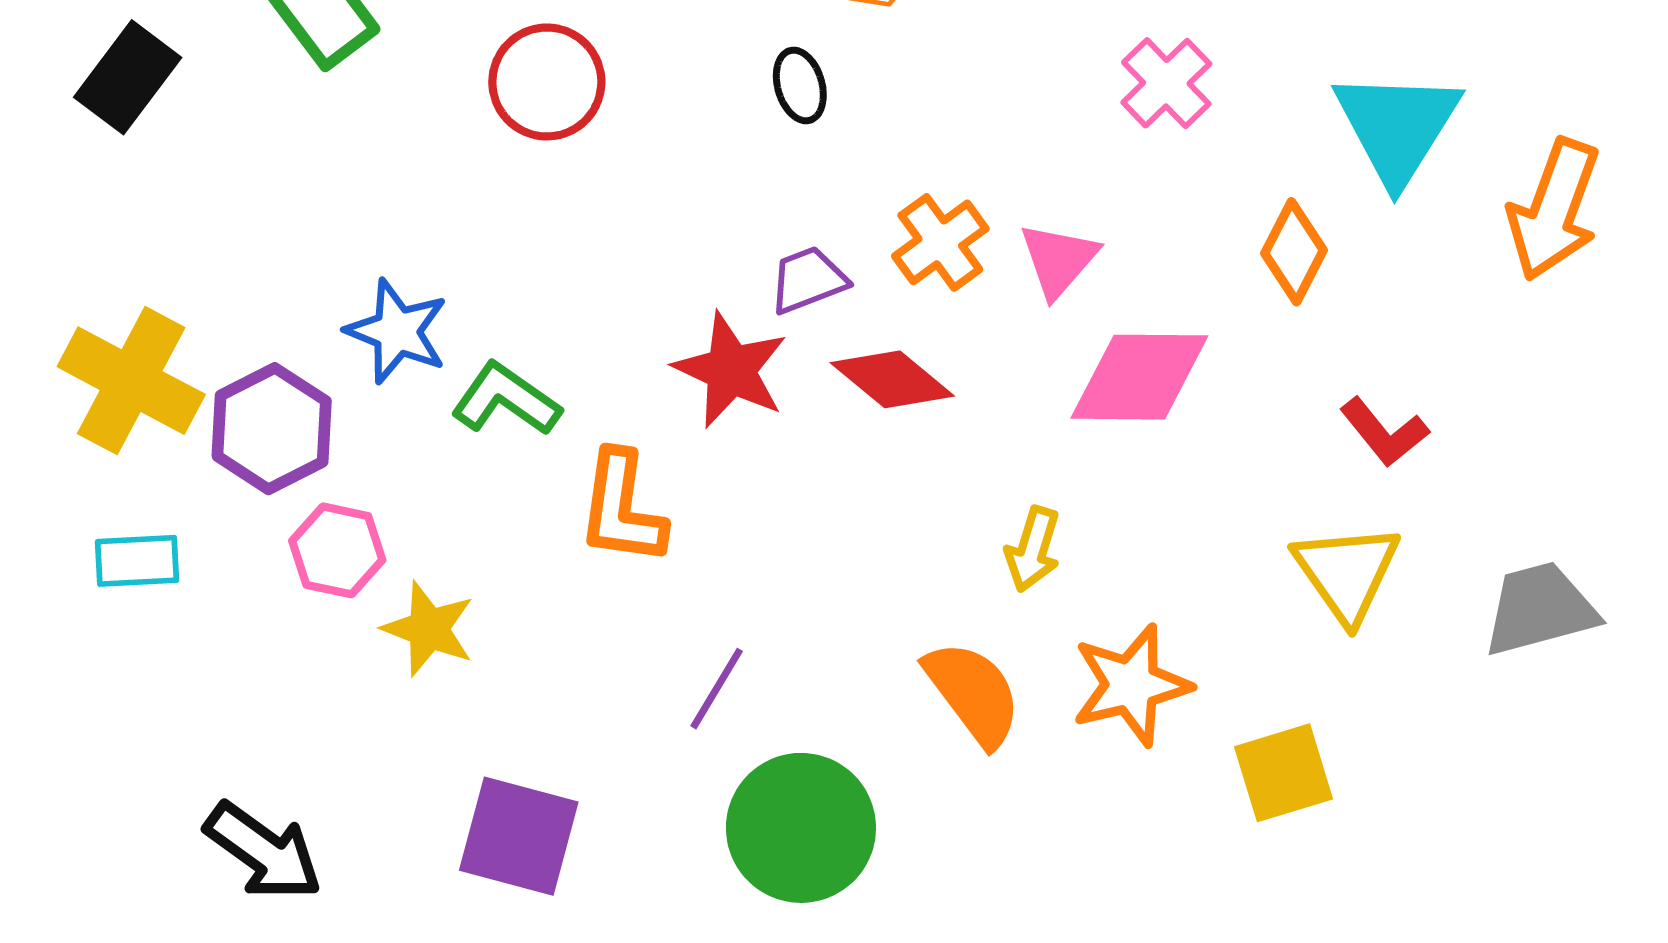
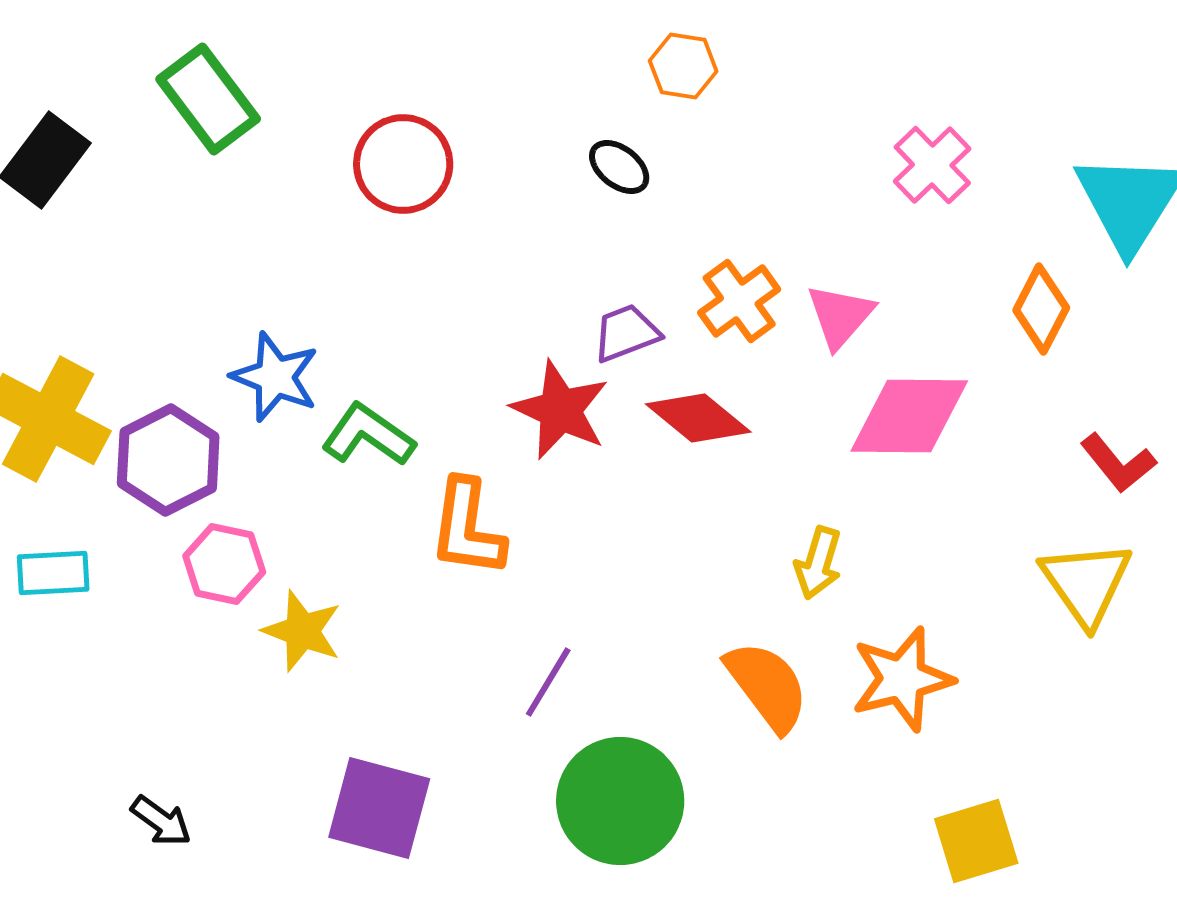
black ellipse: (800, 85) -> (619, 167), turned -36
yellow square: (1283, 773) -> (976, 841), moved
black arrow: (263, 851) -> (161, 821), size x0.6

